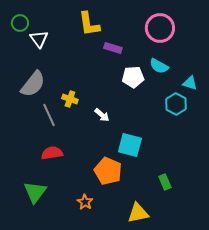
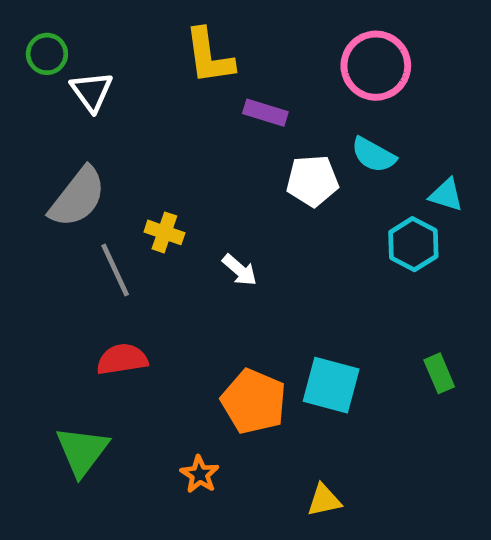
cyan square: (130, 145) -> (331, 385), moved
green rectangle: (165, 182) -> (439, 373), moved
yellow triangle: (138, 213) -> (324, 500), size x0.7

